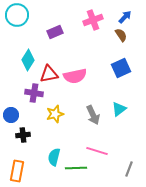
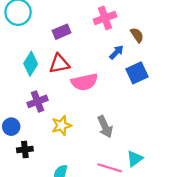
blue arrow: (125, 17) -> (116, 52), moved
red triangle: (49, 74) -> (59, 64), moved
purple cross: (34, 93) -> (37, 101), turned -30
cyan triangle: (119, 109) -> (135, 159), moved

